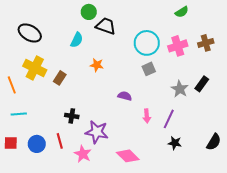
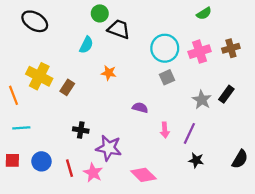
black ellipse: (30, 33) -> (35, 21), moved
red line: (60, 141) -> (69, 168), moved

